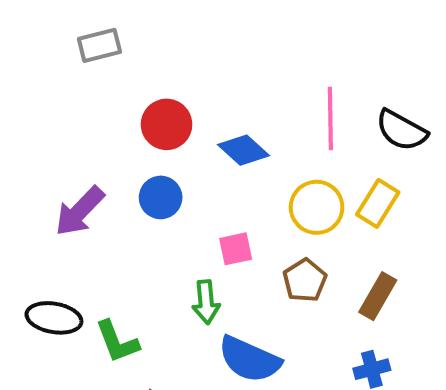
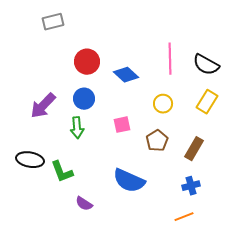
yellow rectangle: (378, 203) -> (207, 102), moved
yellow circle: (317, 207) -> (163, 104), size x0.7
green arrow: (206, 302) -> (77, 128), moved

